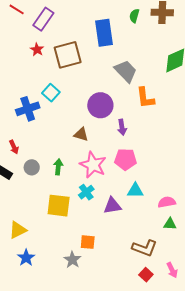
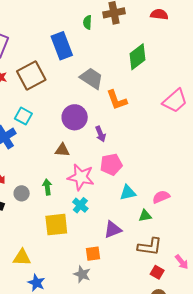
purple triangle: (112, 206) -> (113, 230), moved
green triangle: (170, 224) -> (145, 216), moved
yellow triangle: (18, 230) -> (22, 257), turned 42

